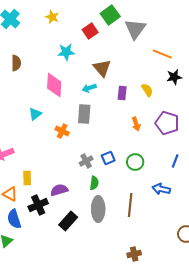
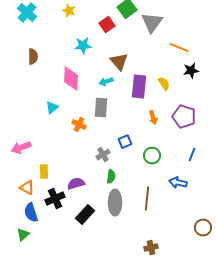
purple rectangle: (122, 93) -> (139, 87), size x1.6
blue square: (108, 158) -> (125, 142), moved

